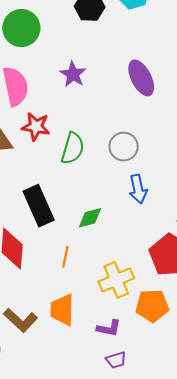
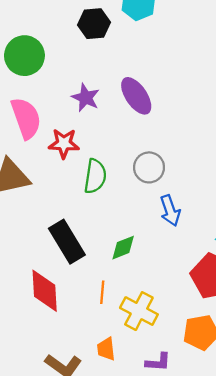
purple ellipse: (141, 78) -> (136, 96), moved
red star: (36, 127) -> (64, 143), moved
yellow cross: (116, 280) -> (139, 311), moved, turned -32
orange trapezoid: (62, 310) -> (106, 349), size x0.7

